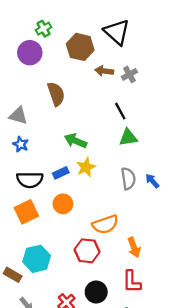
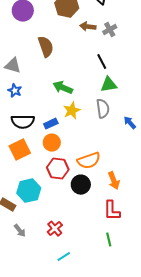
blue rectangle: (61, 173) -> (51, 124), moved
gray semicircle: (128, 179) -> (103, 109), moved
red hexagon: (87, 251) -> (58, 169), moved
black circle: (96, 292) -> (81, 185), moved

